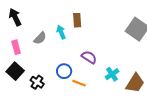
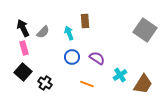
black arrow: (15, 17) -> (23, 28), moved
gray semicircle: (40, 38) -> (43, 32), moved
blue circle: (64, 71) -> (72, 57), moved

